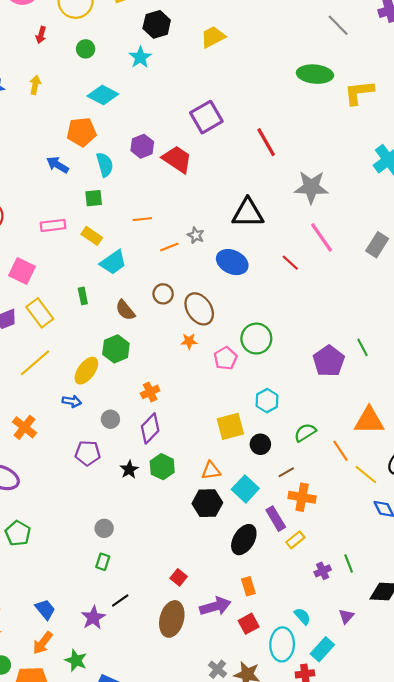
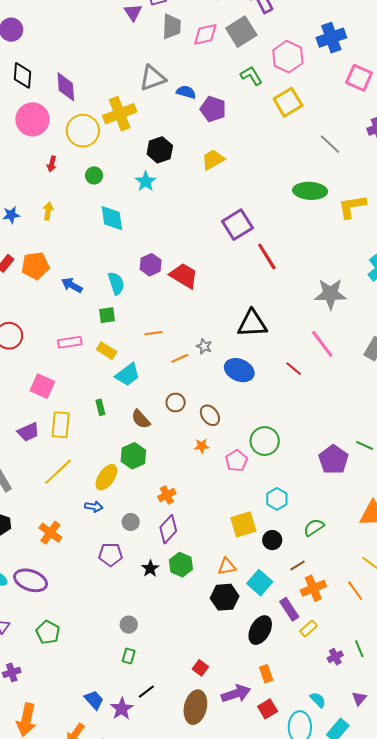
cyan diamond: (103, 95) -> (112, 218), turned 56
purple square: (206, 117) -> (237, 225), moved
orange pentagon: (82, 132) -> (35, 266), moved
gray star: (311, 187) -> (330, 294), moved
brown ellipse: (199, 309) -> (210, 415), size x0.7
yellow rectangle: (40, 313) -> (61, 425), turned 44
green line: (363, 347) -> (365, 445), turned -36
orange line: (341, 451) -> (355, 591), moved
orange cross: (302, 497) -> (313, 588), turned -30
blue trapezoid: (45, 609) -> (94, 700), moved

